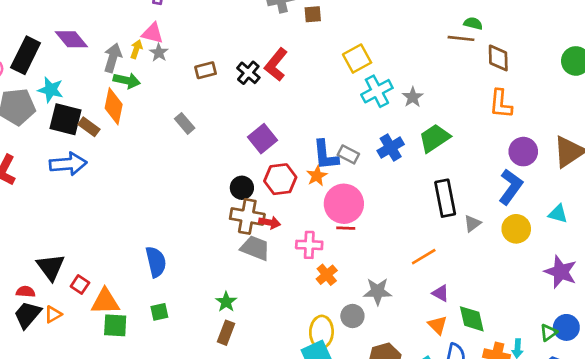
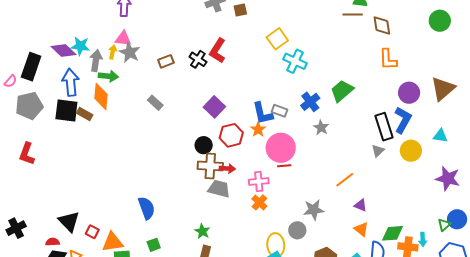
gray star: (159, 53) -> (130, 52), size x1.5
cyan star: (51, 90) -> (80, 46), moved
cyan cross: (377, 91) -> (295, 61), turned -30
gray star: (413, 97) -> (321, 127), moved
blue arrow: (68, 164) -> (71, 82), moved, turned -84
black rectangle: (445, 198) -> (384, 127), moved
orange cross: (327, 275) -> (259, 202), moved
green diamond: (472, 319) -> (392, 233), moved, turned -75

